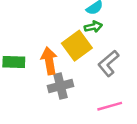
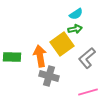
gray cross: (61, 86) -> (49, 76), turned 30

